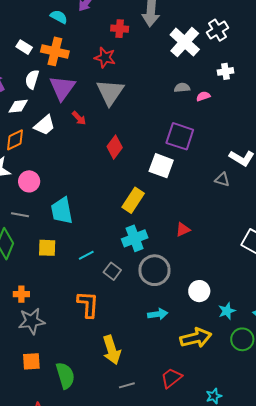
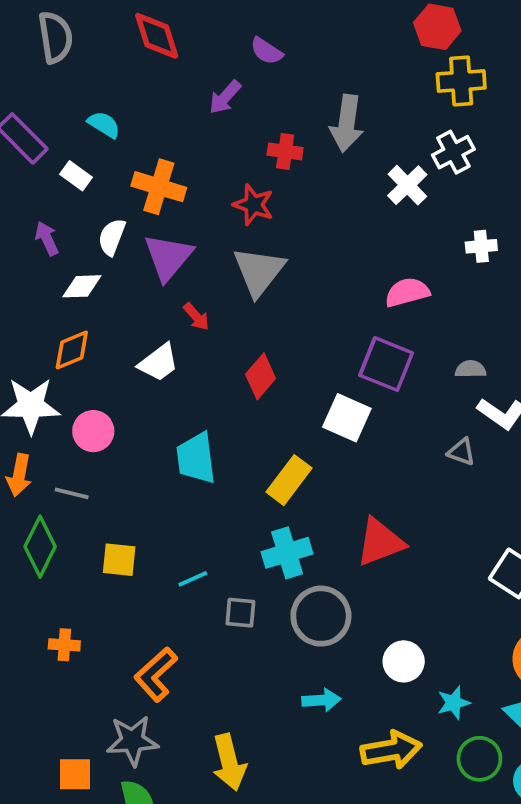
cyan semicircle: (59, 17) -> (104, 125), moved
white cross: (217, 30) -> (453, 152), moved
white cross: (185, 42) -> (407, 185), size x0.7
white rectangle: (24, 47) -> (76, 176), moved
gray semicircle: (182, 88) -> (471, 369), moved
pink semicircle: (203, 96) -> (407, 292), moved, size x1.6
white trapezoid: (45, 125) -> (159, 363), moved
cyan trapezoid: (62, 211) -> (196, 458), moved
red triangle: (183, 230) -> (380, 542), size x1.8
gray square: (112, 271) -> (240, 613), turned -36
orange L-shape: (88, 304) -> (156, 674), moved, turned -140
gray star: (32, 321) -> (132, 741), moved

